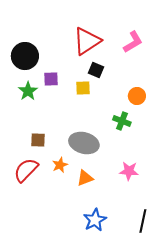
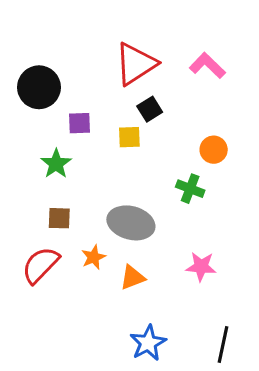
pink L-shape: (133, 42) -> (207, 65), turned -105
black square: (96, 70) -> (150, 109), turned 35
green star: (28, 91) -> (56, 164), moved

